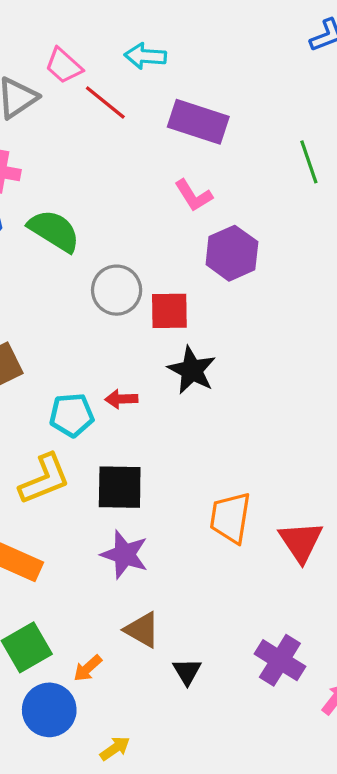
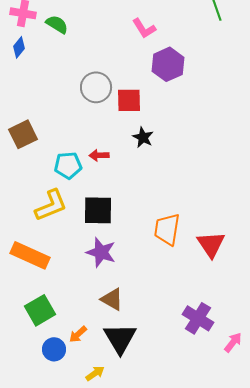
green semicircle: (54, 231) -> (57, 24), moved, size x0.7
black star: (192, 370) -> (143, 137), size x0.7
orange arrow: (88, 668) -> (78, 334), moved
black triangle: (187, 671) -> (120, 338), moved, size x1.8
blue circle: (49, 710) -> (54, 349), size x0.7

